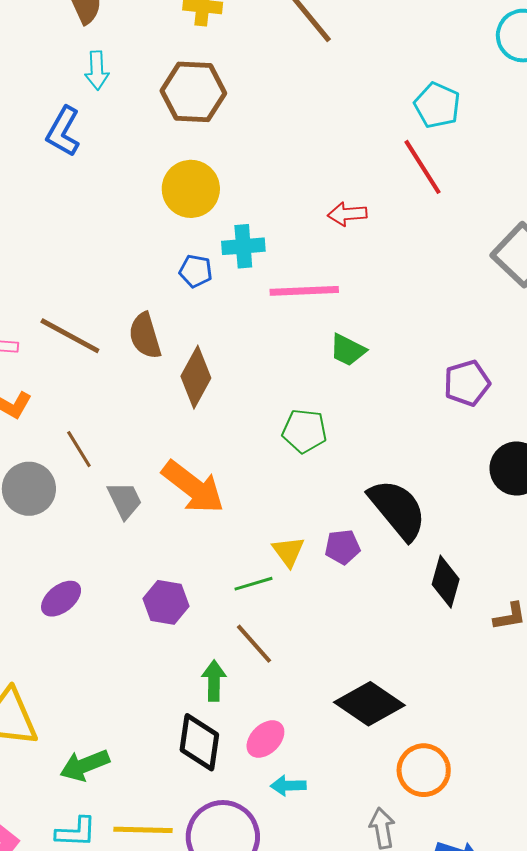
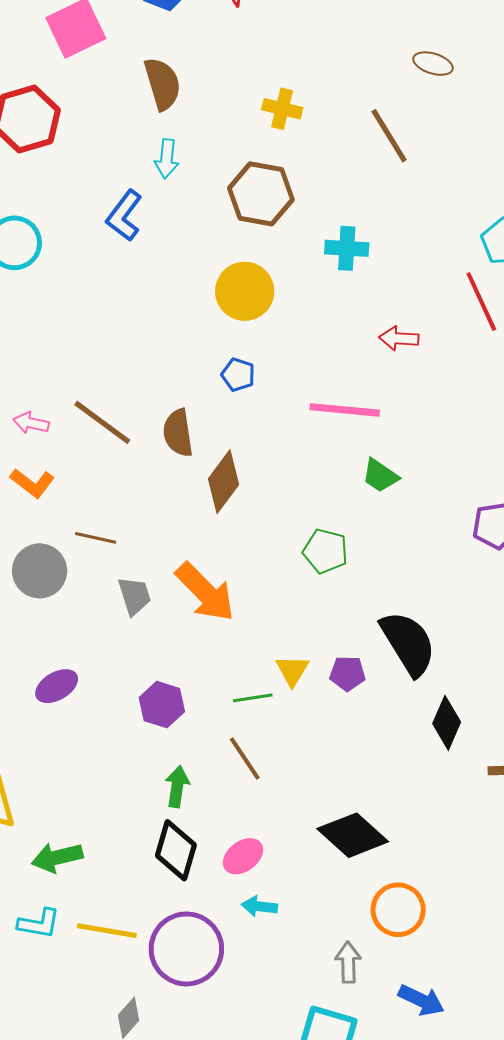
cyan cross: (243, 246) -> (347, 248), moved
brown line: (79, 449) -> (96, 538), turned -54
green arrow: (214, 681) -> (177, 787), moved

